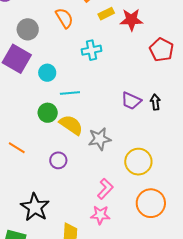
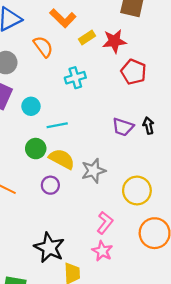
red pentagon: (161, 50) -> (134, 72), moved
purple circle: (58, 160) -> (50, 185), moved
black star: (35, 207) -> (49, 248), moved
pink star: (100, 215) -> (102, 251), turned 30

